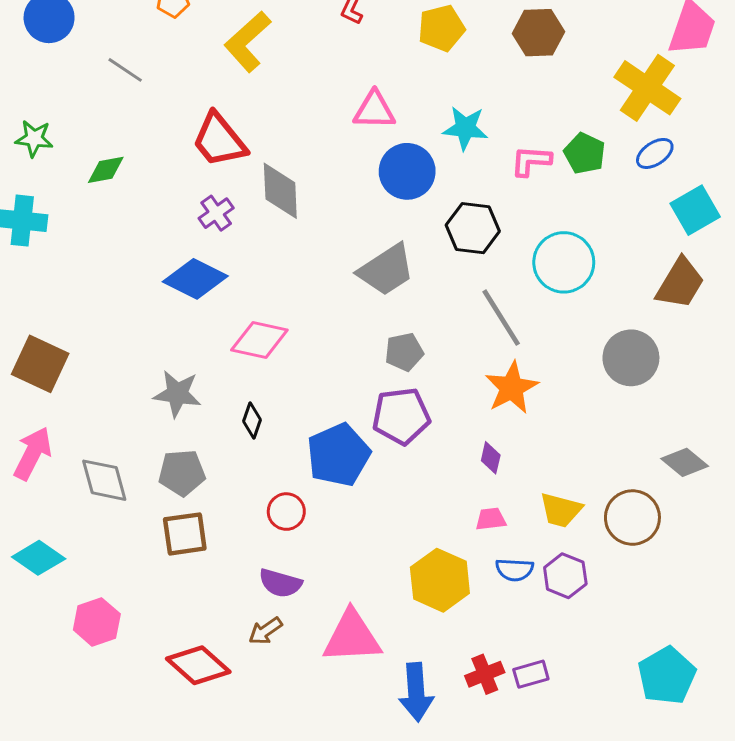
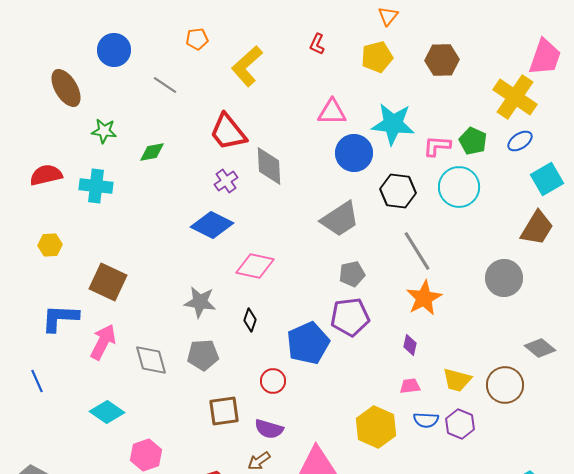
cyan star: (465, 128) -> (393, 124), size x1.4
cyan circle: (564, 262) -> (459, 187), moved
brown square: (185, 534) -> (224, 411), moved

